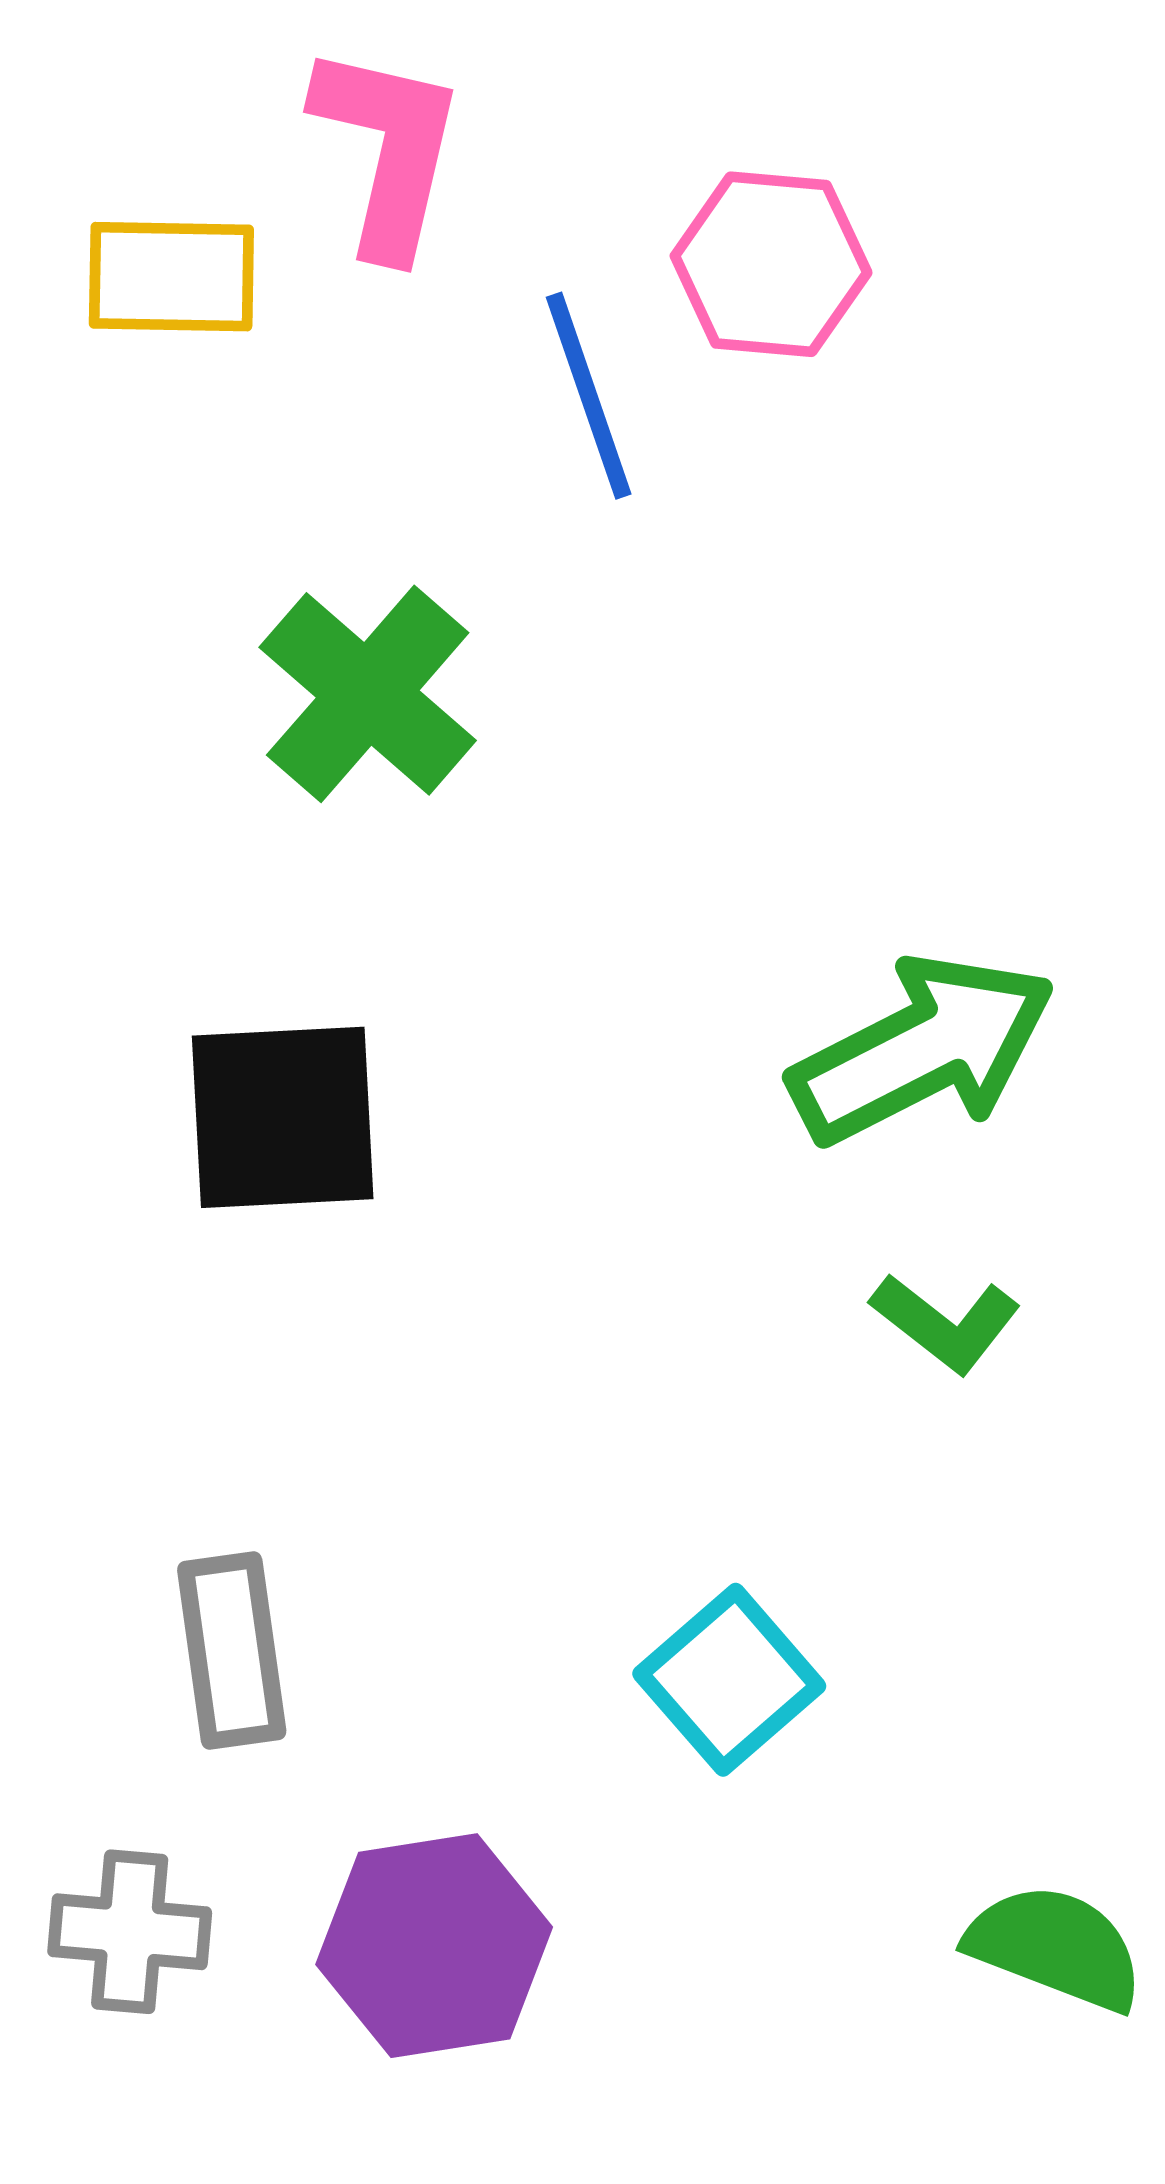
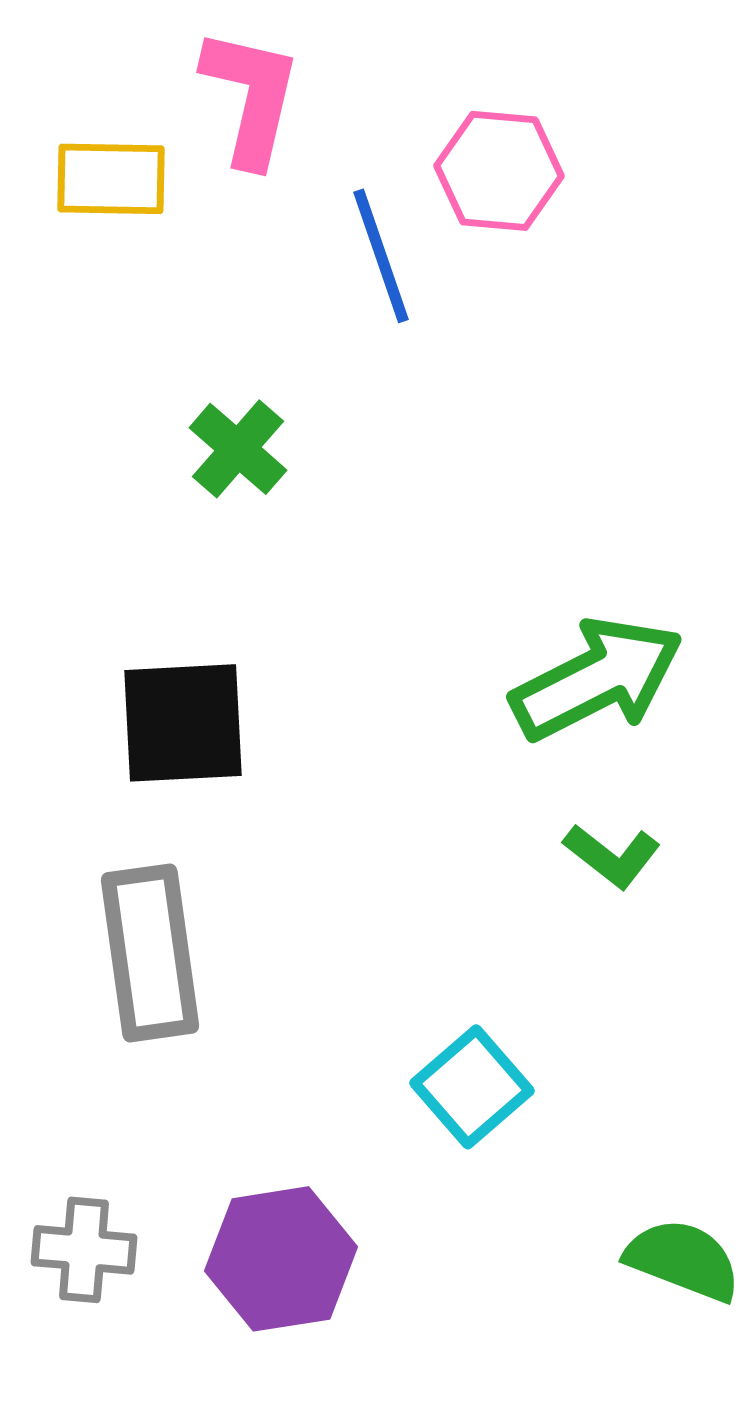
green cross: (368, 694) -> (238, 449), size x0.7
gray rectangle: (232, 1650) -> (150, 953), moved, size x1.4

